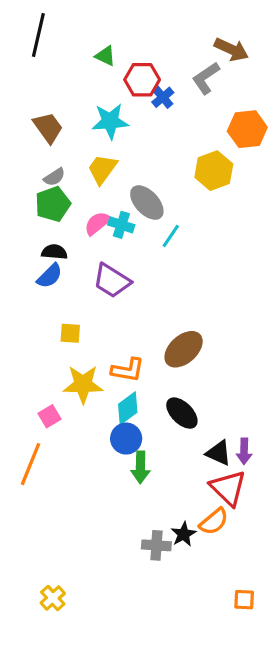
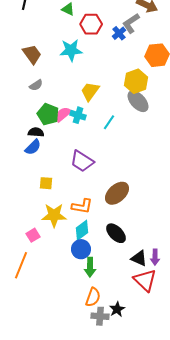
blue cross: (163, 97) -> (119, 33), moved
yellow trapezoid: (102, 169) -> (90, 91), moved
gray ellipse: (147, 203) -> (138, 101), moved
green pentagon: (53, 204) -> (48, 114), moved, turned -30
purple trapezoid: (112, 281) -> (82, 161), moved
orange semicircle: (214, 521) -> (93, 297), moved, turned -30

